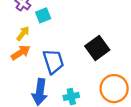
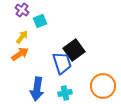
black square: (97, 48) -> (74, 50), moved
blue trapezoid: (53, 62) -> (62, 63), moved

